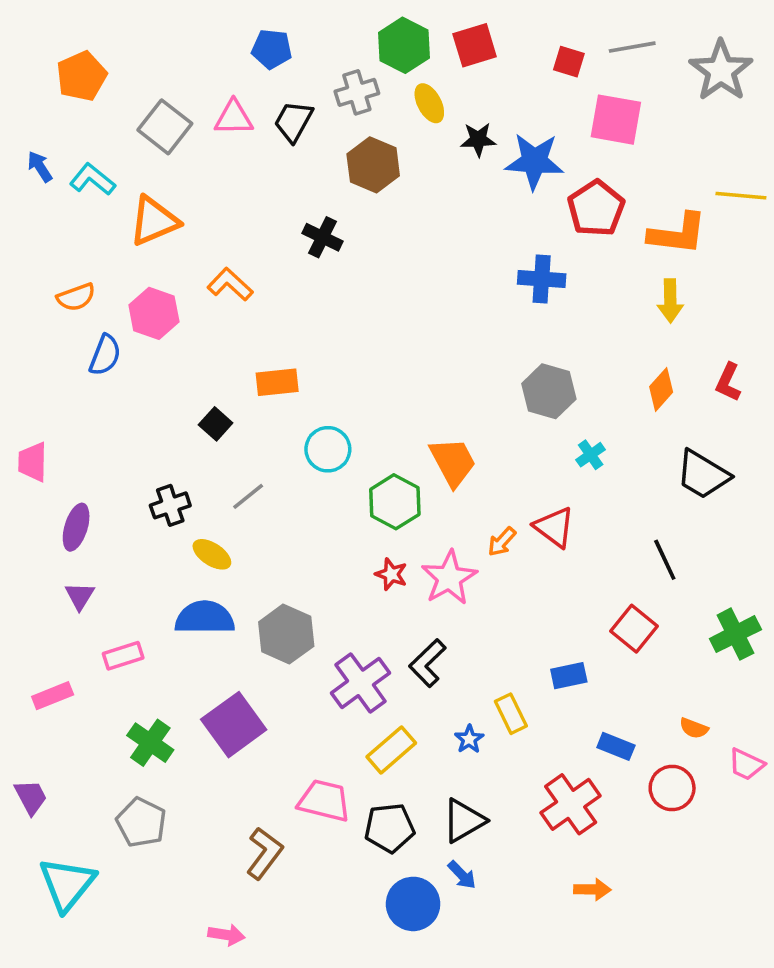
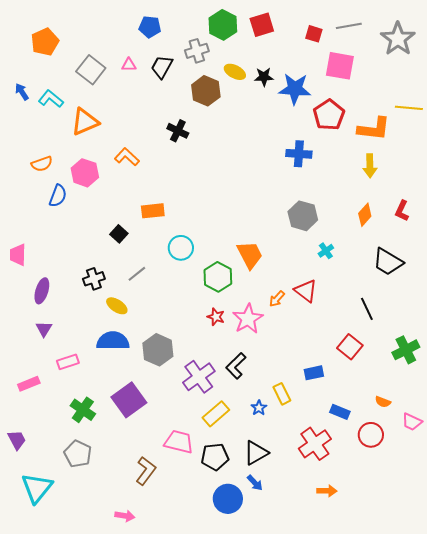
yellow ellipse: (429, 103) -> (235, 72), moved, turned -35
pink triangle: (234, 118) -> (129, 65), size x0.7

